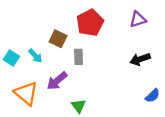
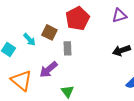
cyan arrow: (35, 56) -> (29, 39), moved

